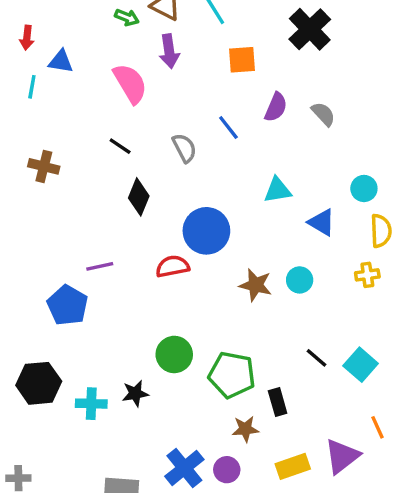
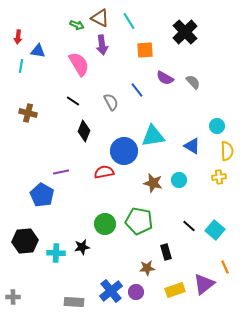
purple semicircle: (276, 107) -> (165, 78), turned 96
cyan triangle: (278, 190) -> (153, 136), moved, size x1.4
green pentagon: (232, 375) -> (139, 221), moved

